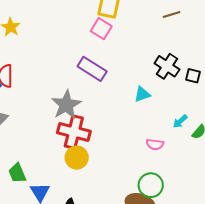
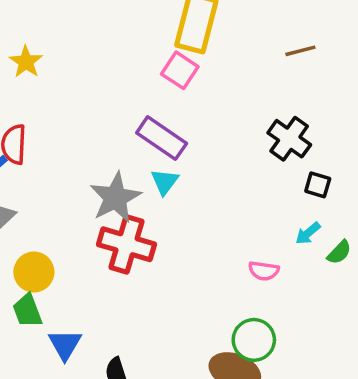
black square: (193, 76) -> (318, 185), moved
cyan triangle: (142, 94) -> (165, 182), moved, turned -36
yellow circle: (77, 158) -> (34, 272), moved

